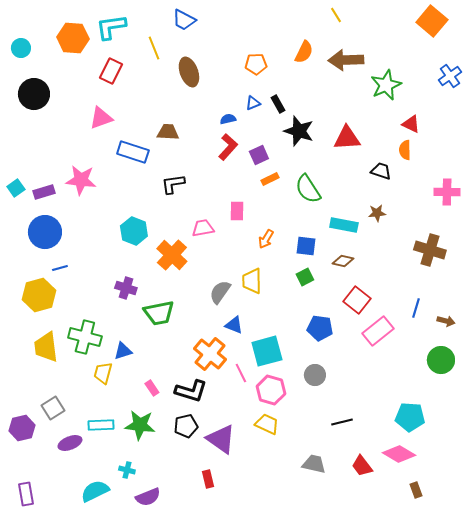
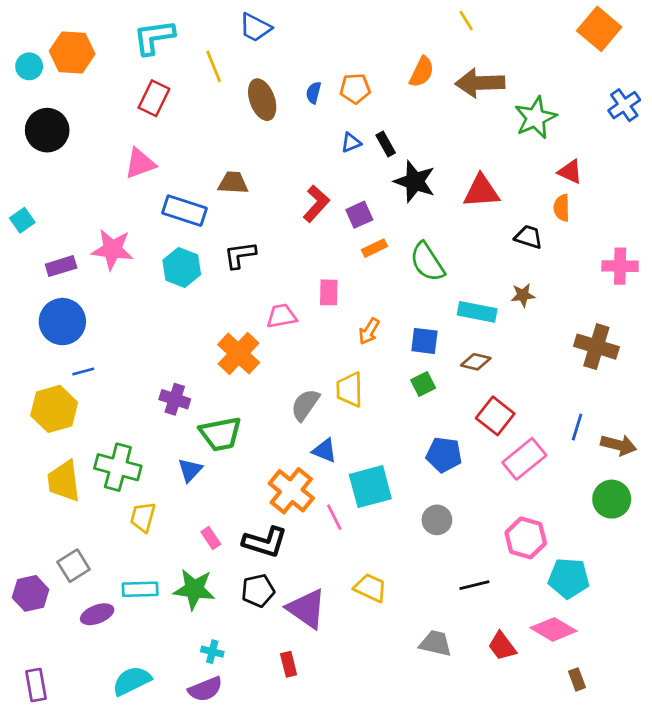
orange hexagon: (73, 38) -> (72, 52), moved
blue semicircle: (228, 119) -> (313, 93), moved, turned -63
cyan square: (16, 188) -> (22, 220), moved
cyan hexagon: (134, 231) -> (182, 267), moved
brown arrow: (446, 321) -> (619, 445), size x1.4
blue triangle: (123, 351) -> (190, 470), moved, turned -30
pink hexagon: (271, 390) -> (526, 538), moved
cyan cross: (127, 470) -> (212, 652), moved

